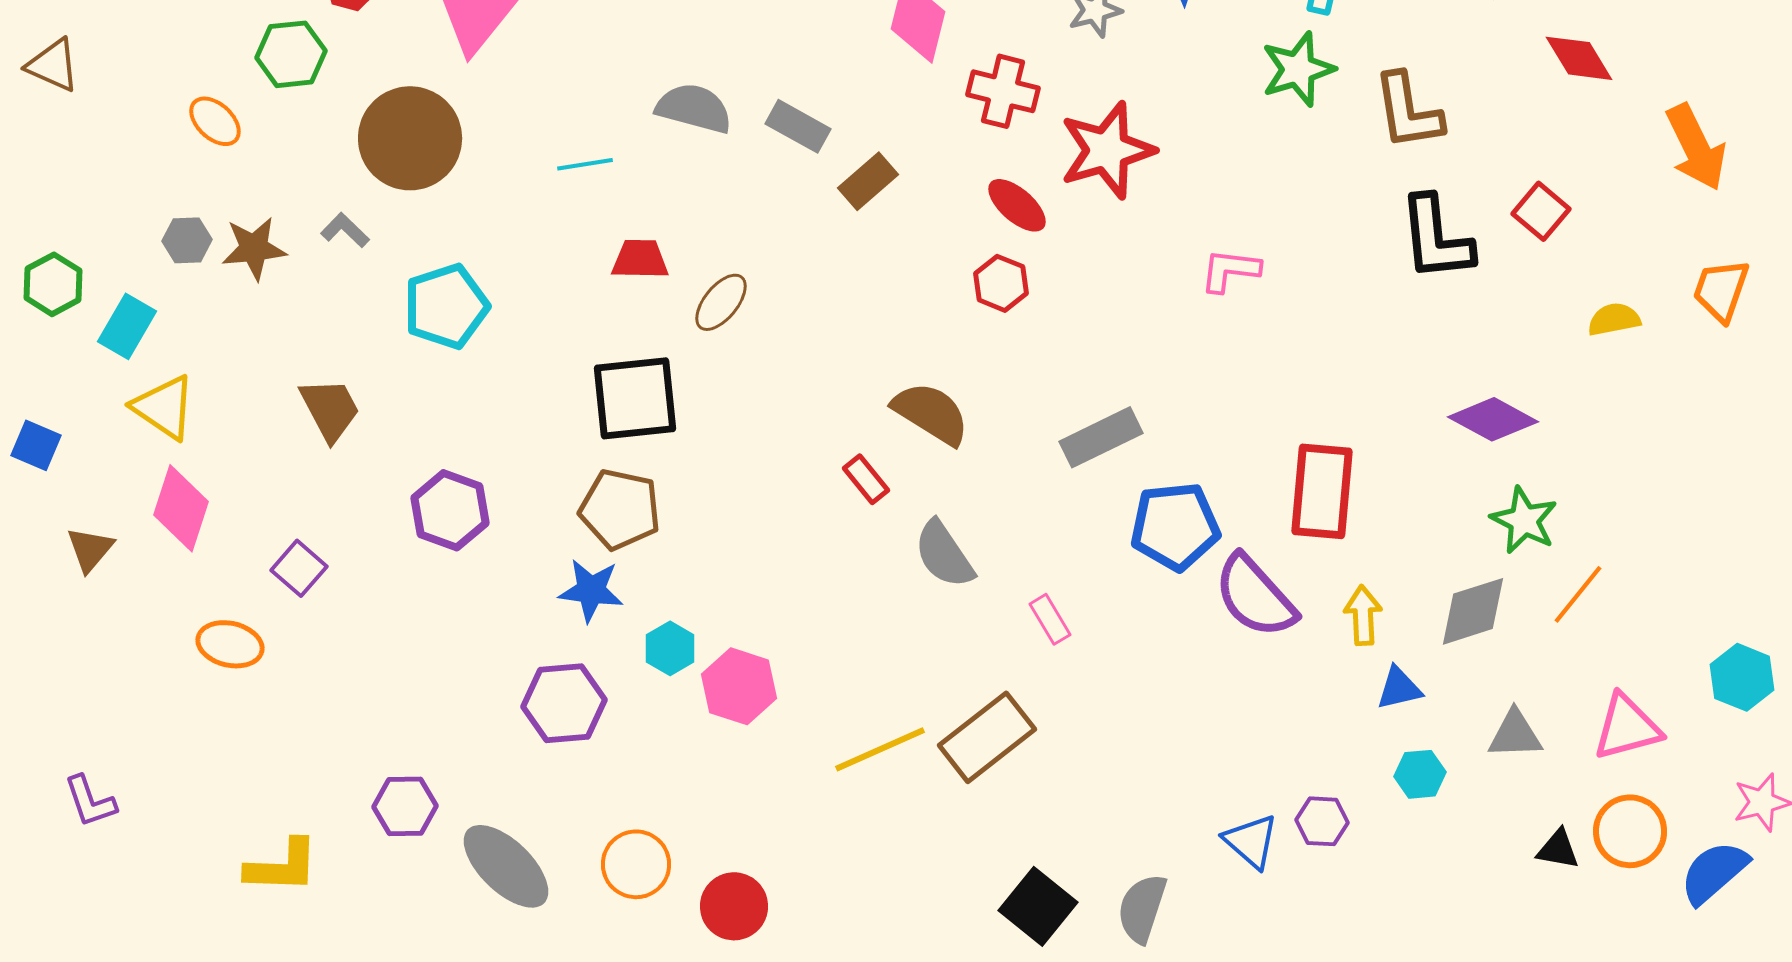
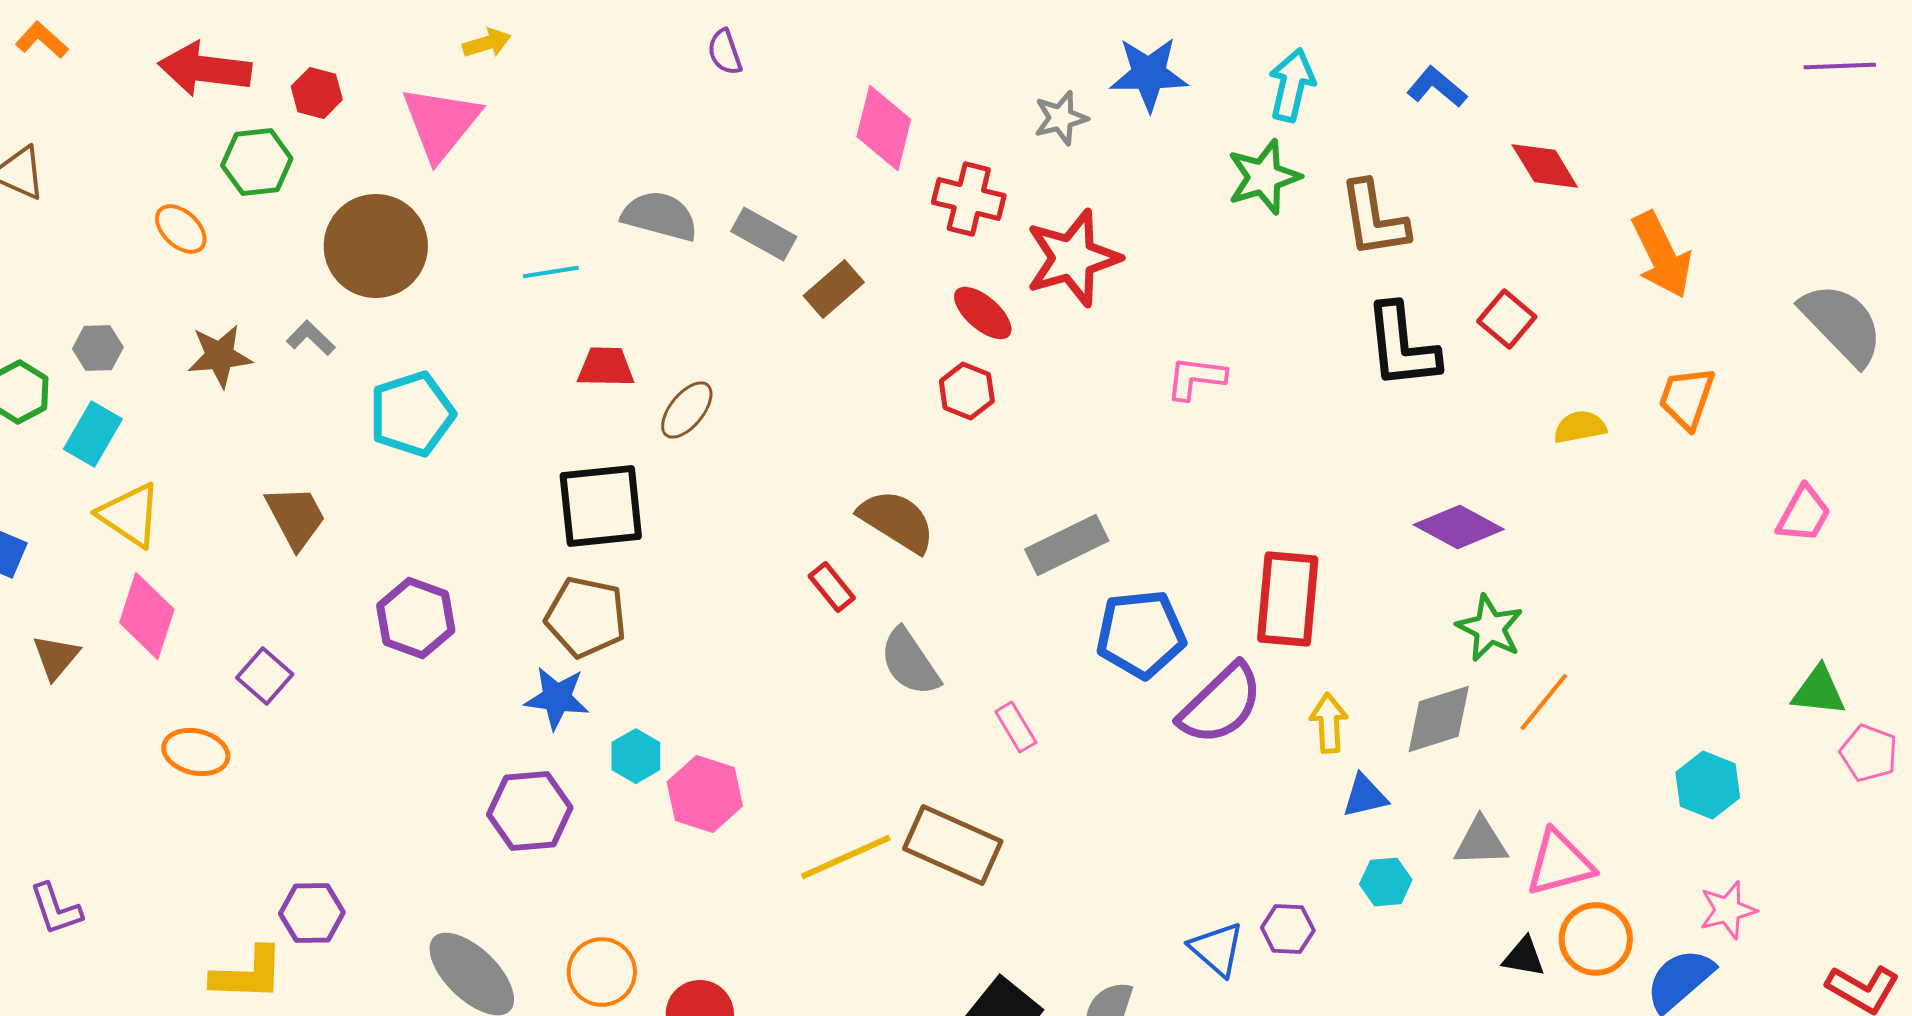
gray hexagon: (187, 240) -> (98, 348), moved
purple semicircle: (1255, 596) -> (1221, 704), turned -92
pink triangle: (1627, 727) -> (1560, 863), moved
brown rectangle: (987, 737) -> (953, 845), turned 62
purple hexagon: (405, 806) -> (312, 913), moved

